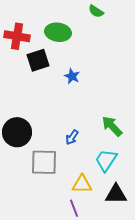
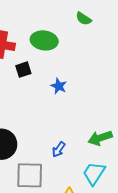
black square: (38, 60) -> (23, 70), size x0.7
green arrow: (112, 126) -> (100, 138), turned -65

